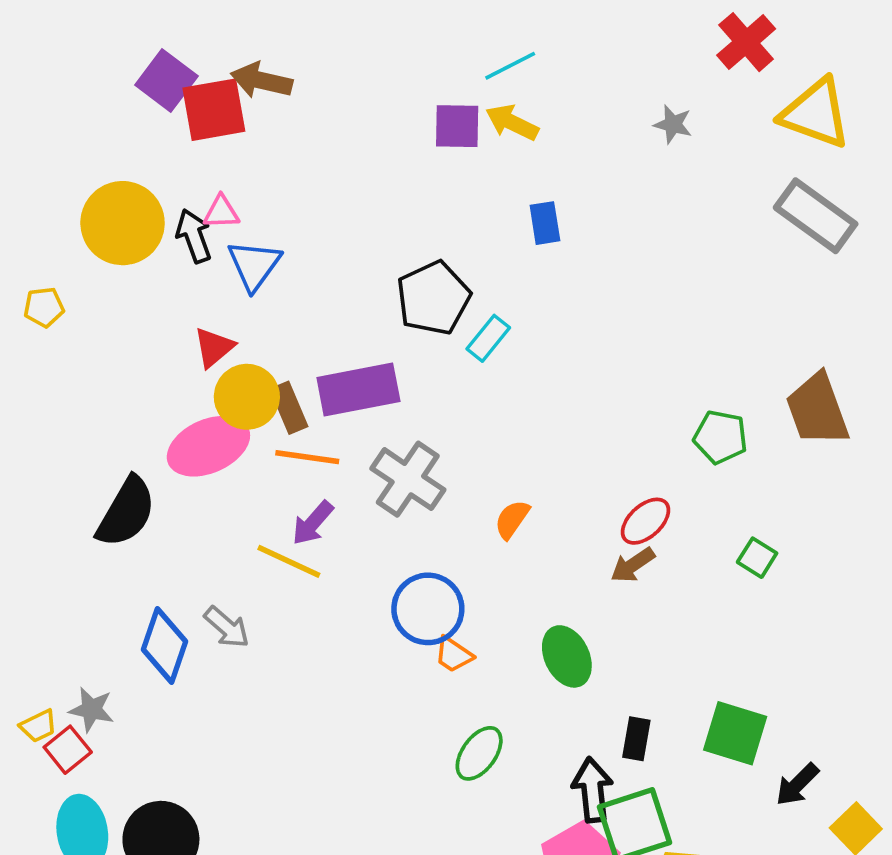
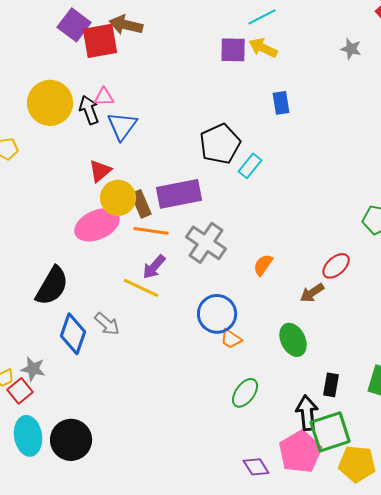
black semicircle: (126, 512) -> (52, 286), moved
brown arrow: (633, 565) -> (312, 293), moved

